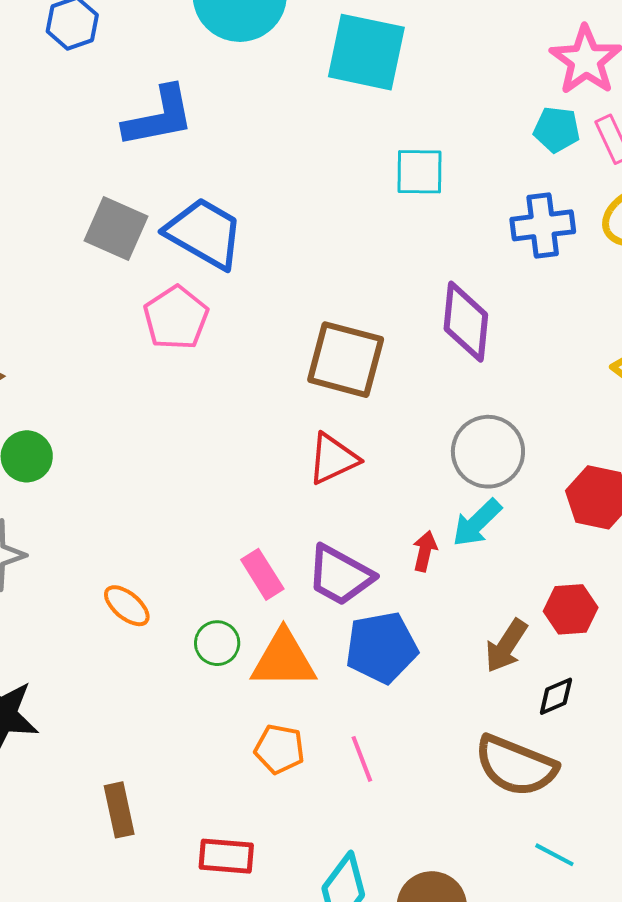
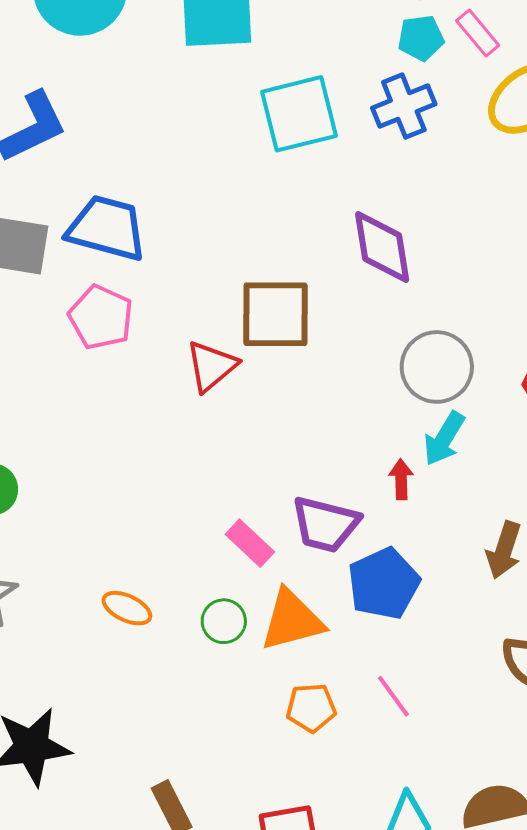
cyan square: (419, 172) -> (299, 114), size x1.5
blue cross: (543, 225) -> (404, 106), moved
red triangle: (333, 459) -> (211, 366), moved

